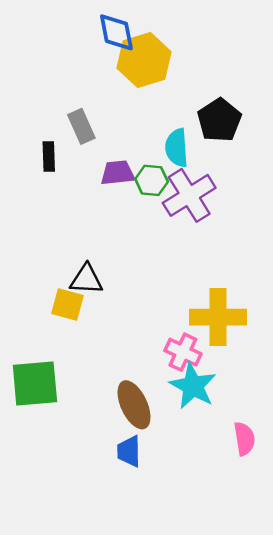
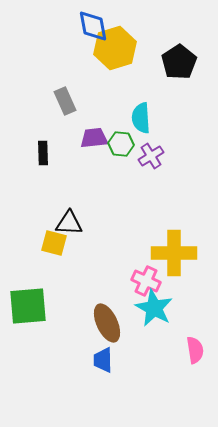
black pentagon: (219, 120) -> (179, 62), moved
black rectangle: (49, 157) -> (43, 153), moved
purple cross: (189, 195) -> (151, 156), size x0.6

